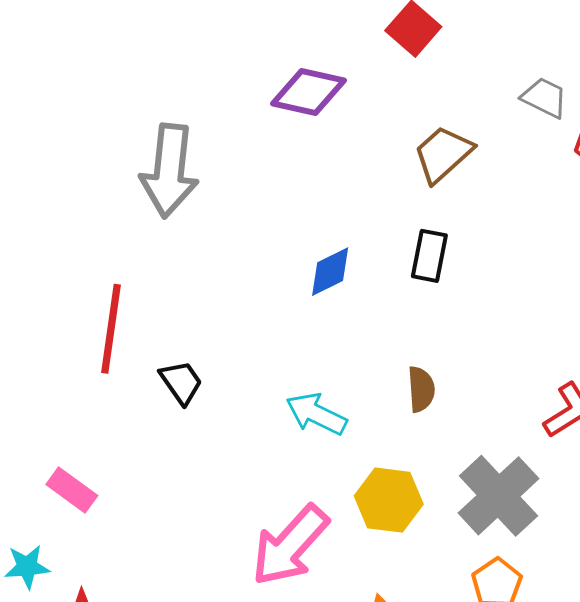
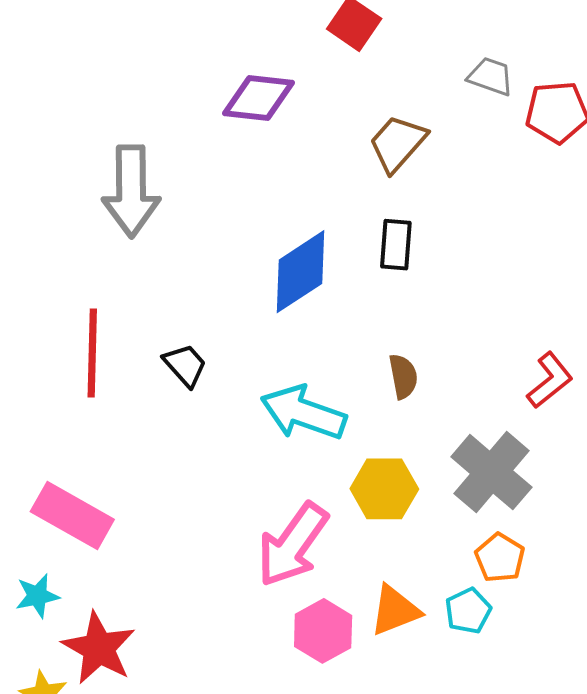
blue diamond: (330, 272) -> (300, 272), size x1.6
black trapezoid: (181, 382) -> (185, 365), moved
cyan arrow: (316, 414) -> (303, 413), size x1.4
pink rectangle: (72, 490) -> (72, 515), size x1.6

